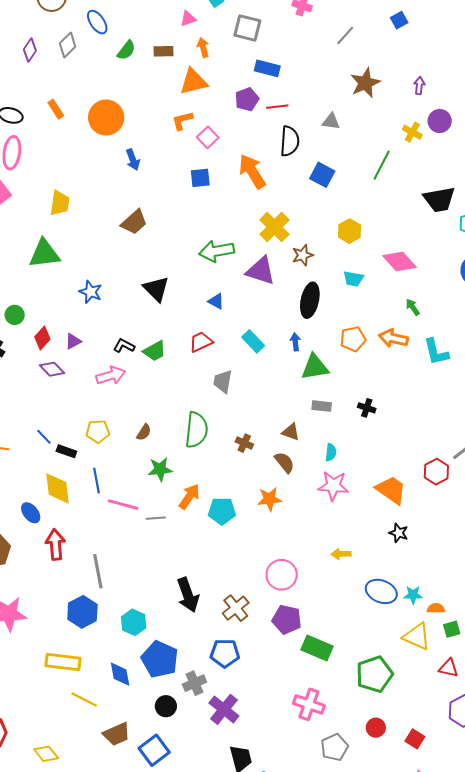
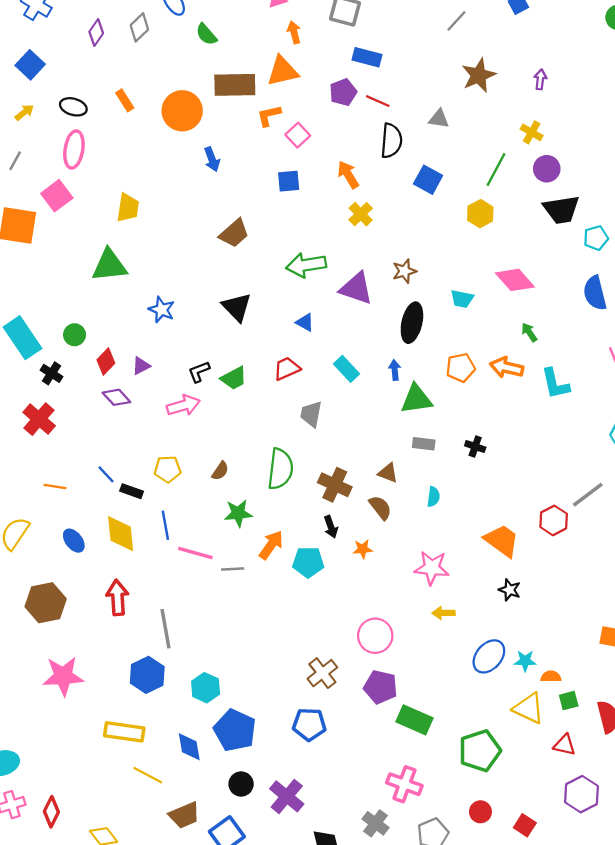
green semicircle: (126, 50) -> (206, 34), turned 100
brown rectangle: (163, 51) -> (235, 85), moved, size x1.8
red line: (277, 107) -> (378, 101), turned 30
purple circle: (440, 121) -> (547, 169), moved
orange arrow: (252, 171) -> (348, 175), size x0.7
brown trapezoid: (134, 222) -> (234, 233), moved
yellow cross: (274, 227) -> (361, 214), moved, size x0.7
yellow hexagon: (349, 231) -> (480, 214), moved
black L-shape: (124, 346) -> (199, 372), turned -50
brown cross: (244, 443) -> (335, 485), size x1.6
pink star: (333, 486) -> (432, 568), moved
orange star: (269, 499) -> (363, 549), size x0.7
blue ellipse: (31, 513) -> (74, 541), moved
blue ellipse: (381, 591) -> (489, 656), turned -72
black arrow: (188, 595) -> (331, 527), moved, size x0.6
gray cross: (195, 683) -> (376, 823), moved, turned -30
purple cross: (224, 709) -> (287, 796), moved

